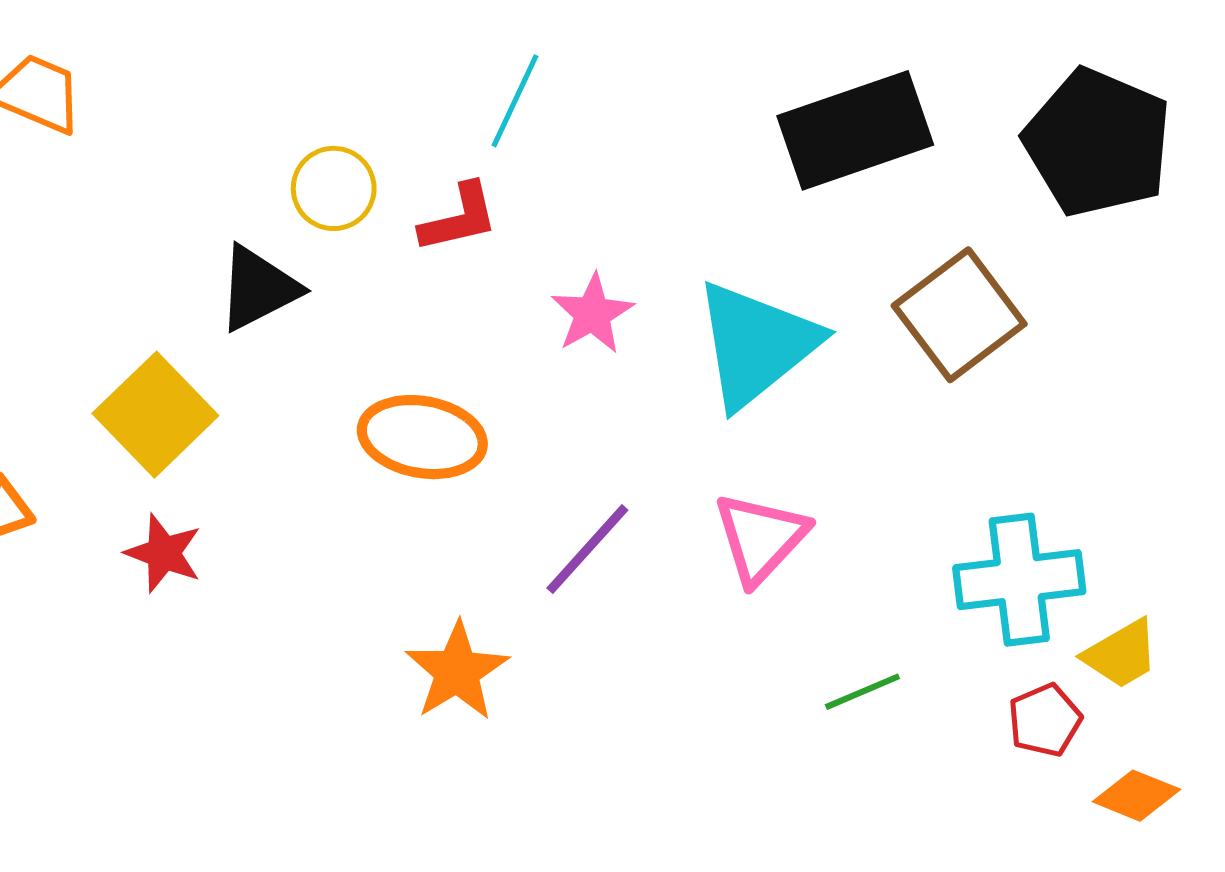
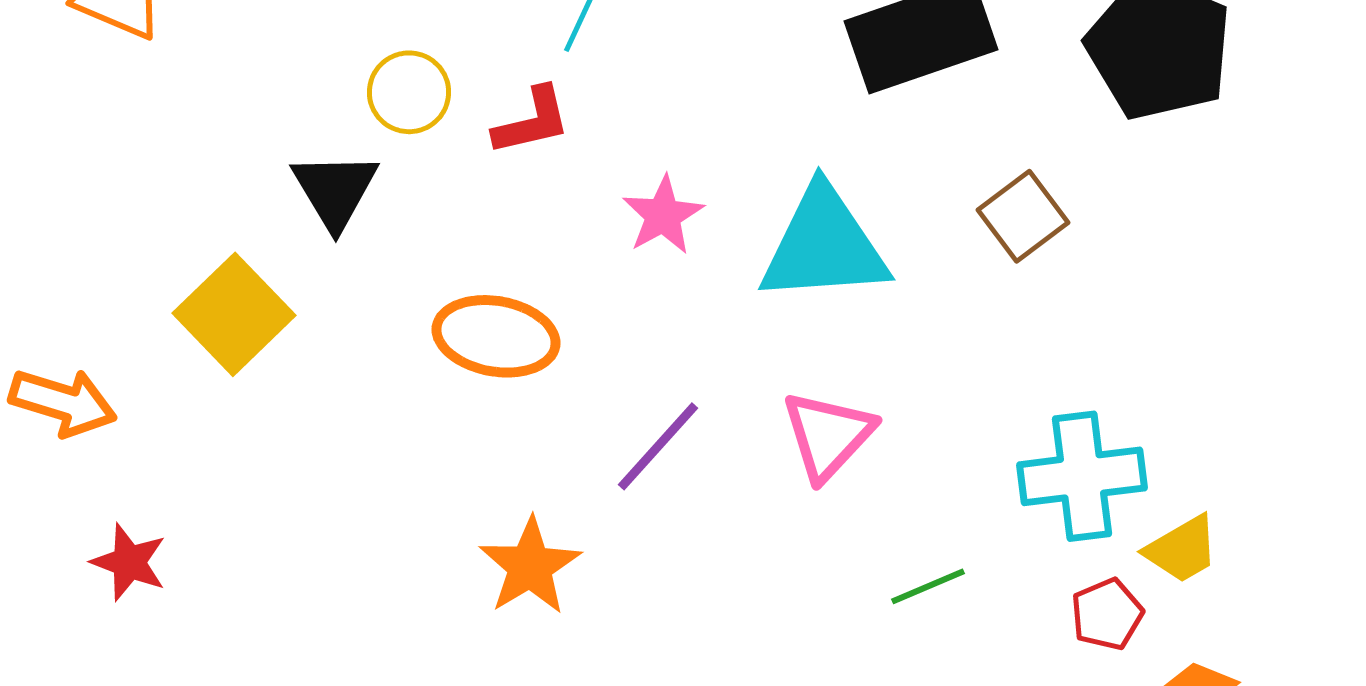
black triangle: (258, 288) -> (335, 190), turned -34
brown square: (959, 315) -> (1023, 216), size x0.7
cyan triangle: (756, 344) -> (824, 245), turned 35
red star: (164, 553) -> (129, 562), moved

